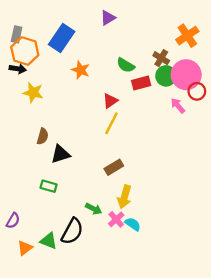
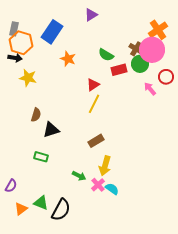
pink circle: (186, 75) -> (152, 50), moved
black semicircle: (72, 231) -> (61, 210), moved

